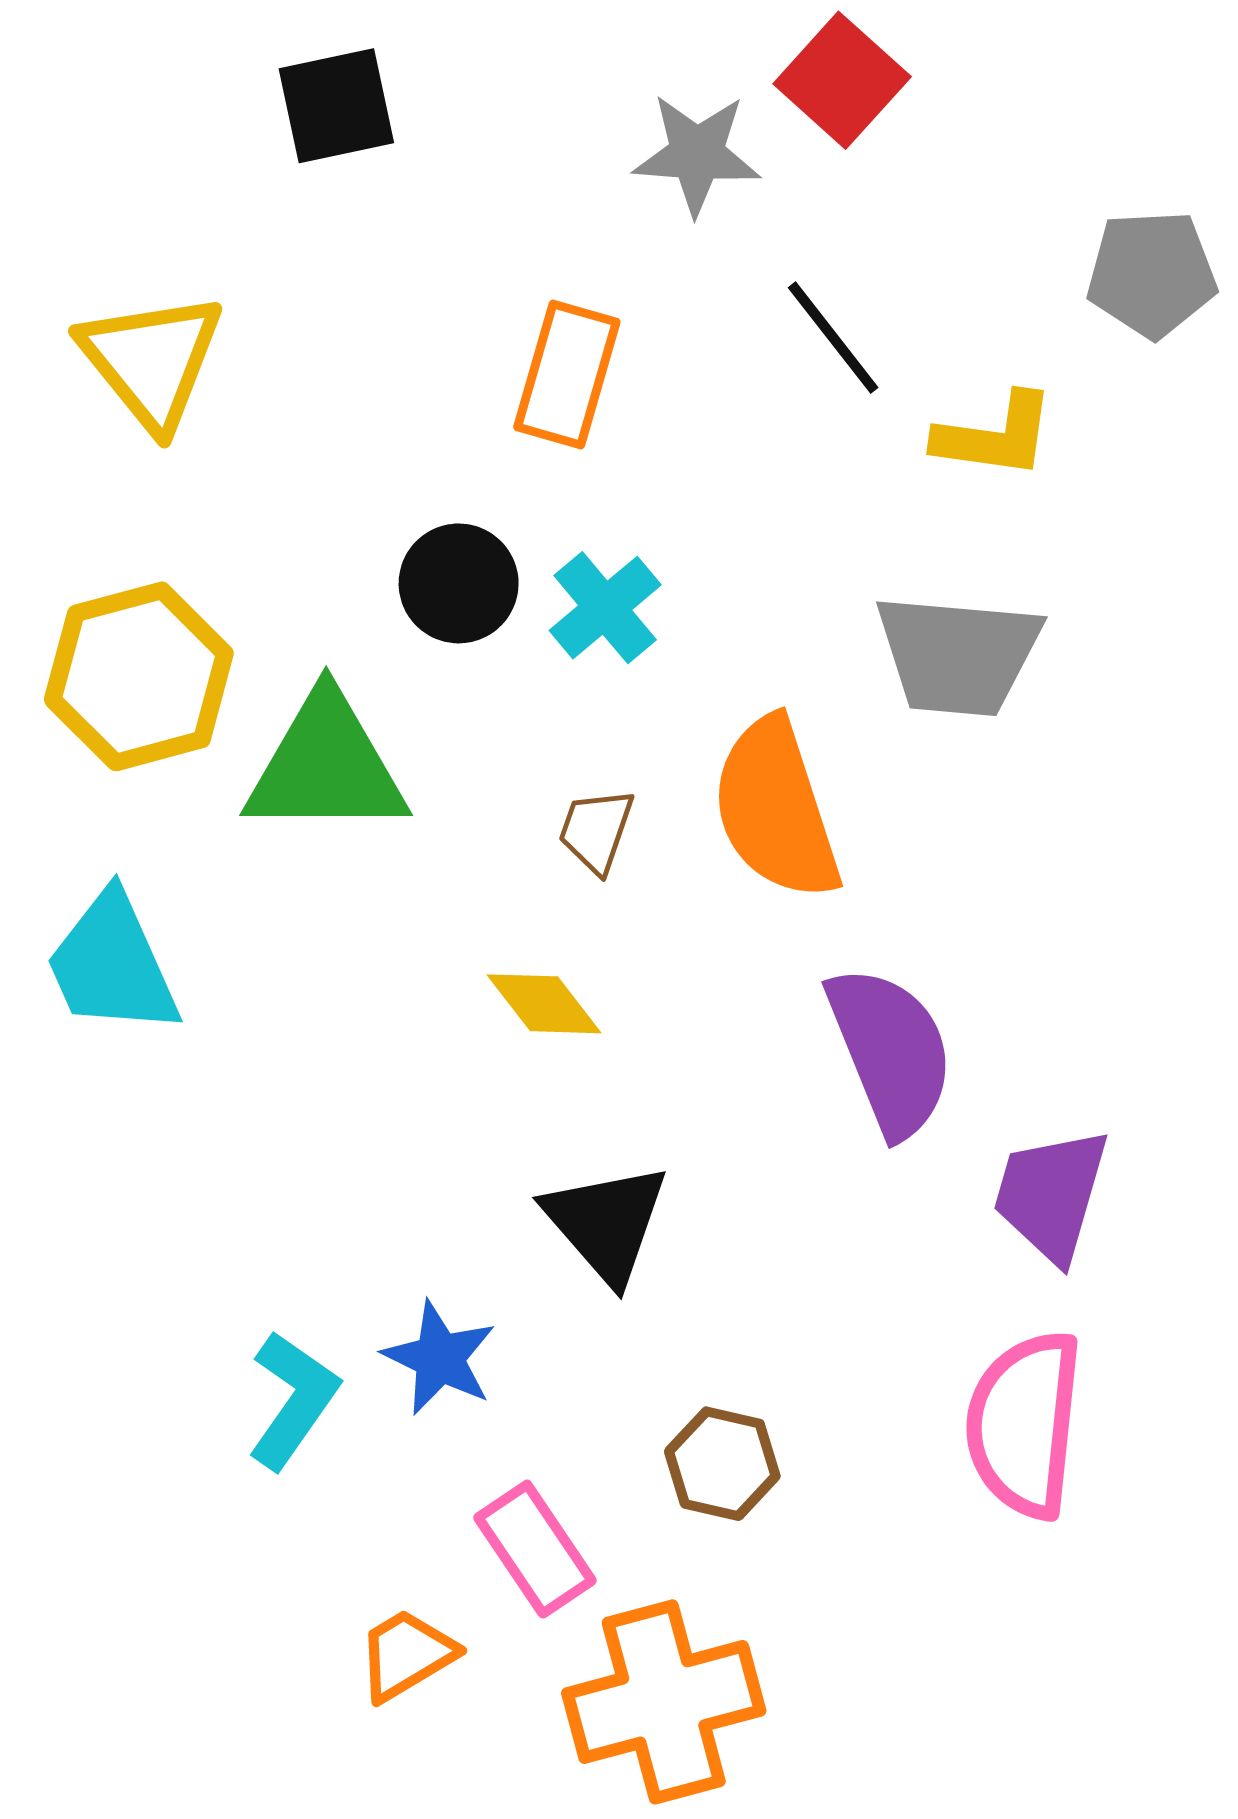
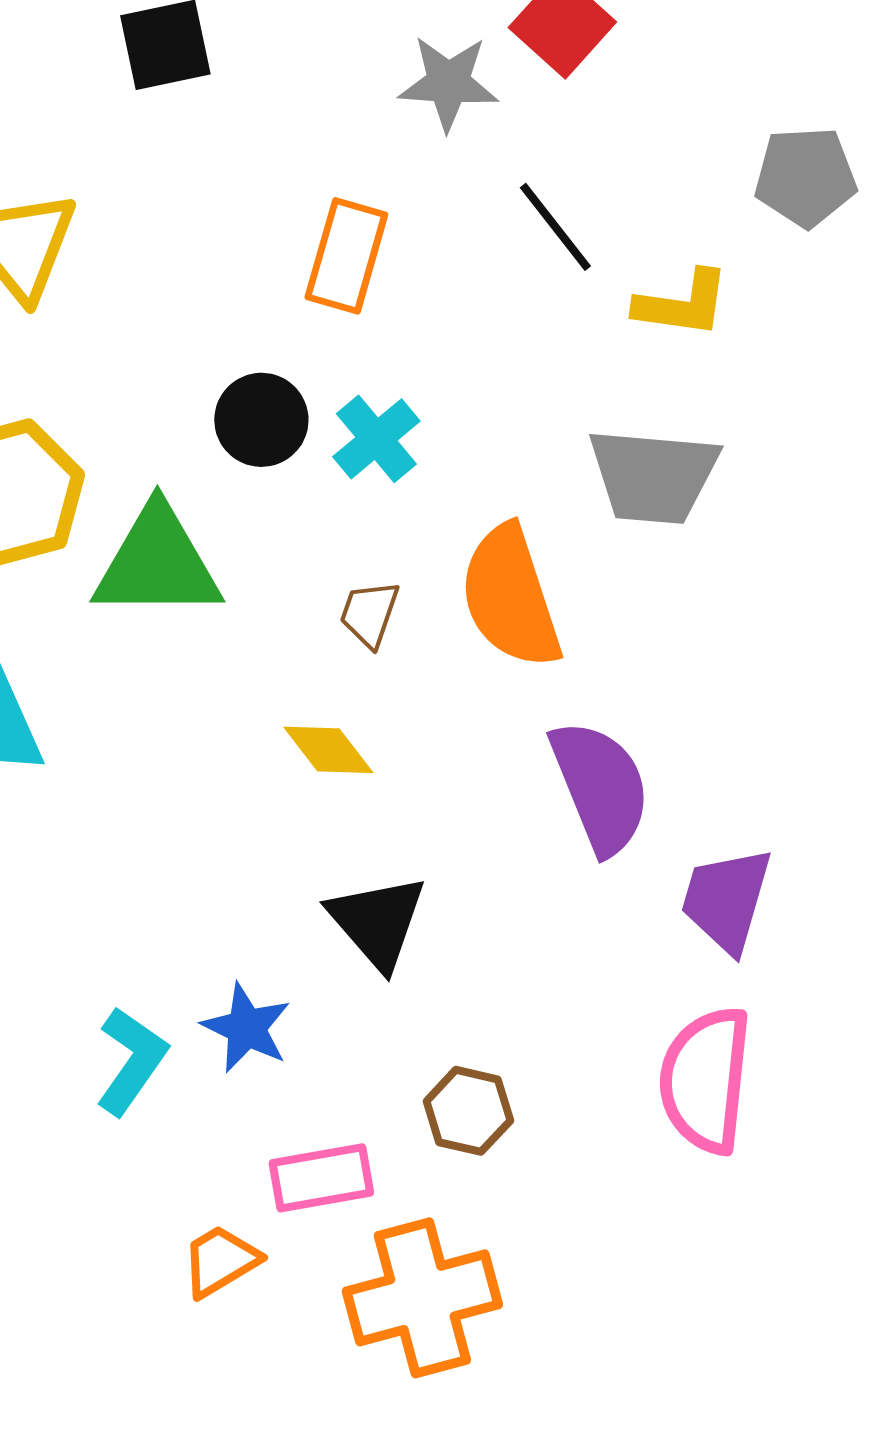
pink rectangle: (535, 1549) -> (321, 1178), turned -66

